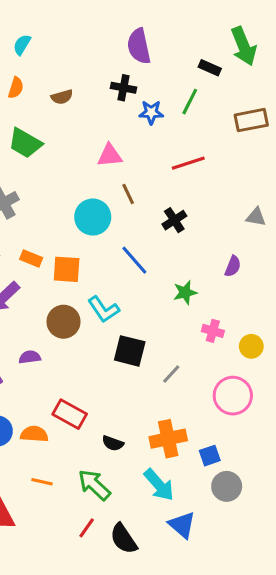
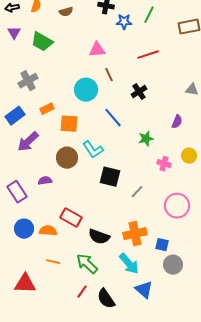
orange rectangle: (31, 259) -> (47, 109), moved, turned -48
yellow circle: (251, 346) -> (189, 156), moved
black semicircle: (113, 443) -> (99, 237), size x1.5
blue square: (210, 456) -> (162, 245), turned 32

